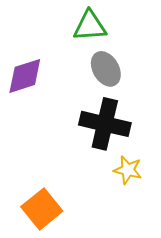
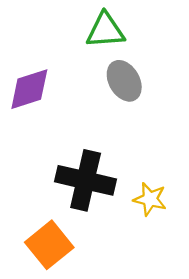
black cross: (105, 124) -> (86, 180), moved

